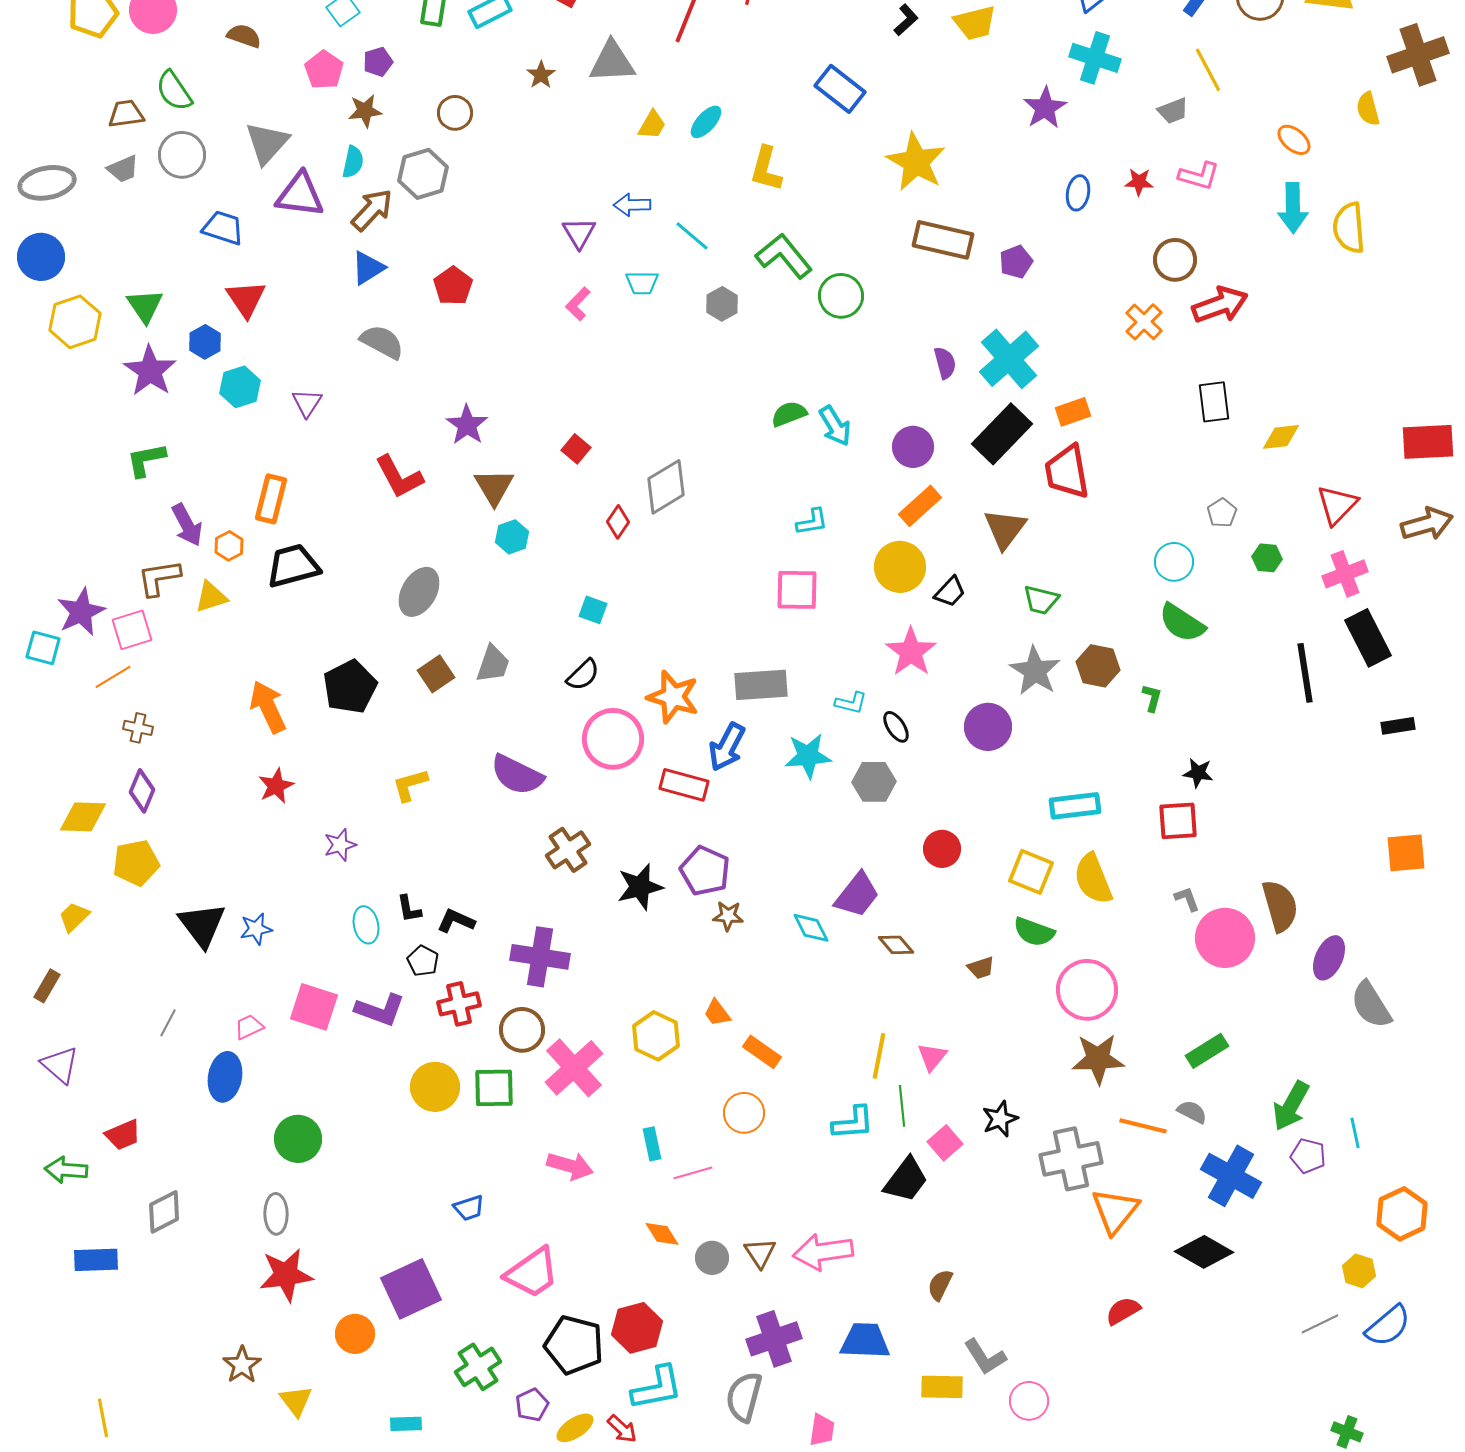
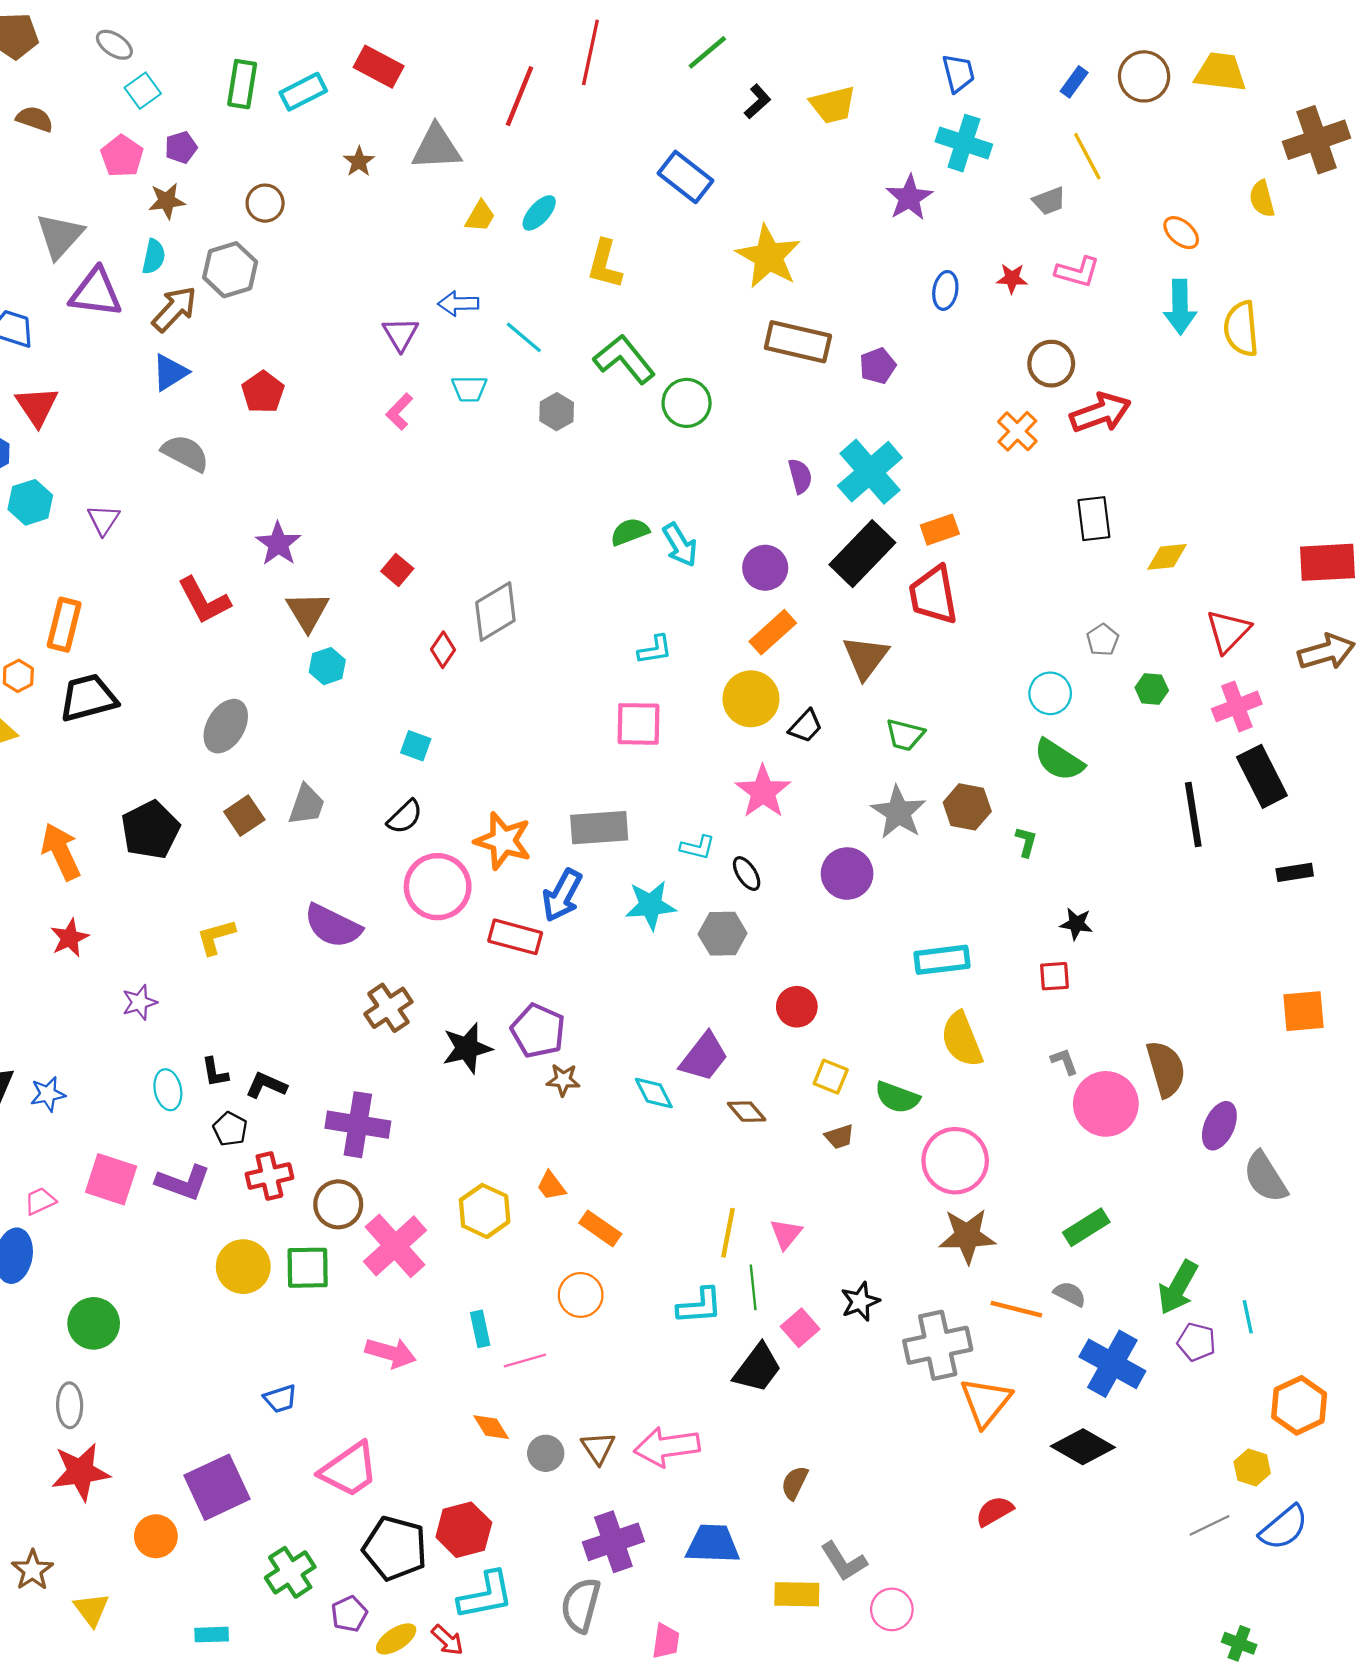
red square: (1178, 821) -> (1055, 976), size x0.7
yellow square: (1031, 872) -> (831, 1077), moved, size x0.7

